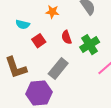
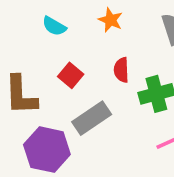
red square: (39, 41) -> (71, 75), moved, turned -32

